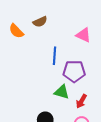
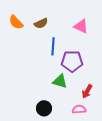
brown semicircle: (40, 22) -> (41, 23), moved
red arrow: (81, 101) -> (87, 91), moved

